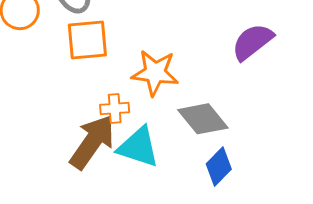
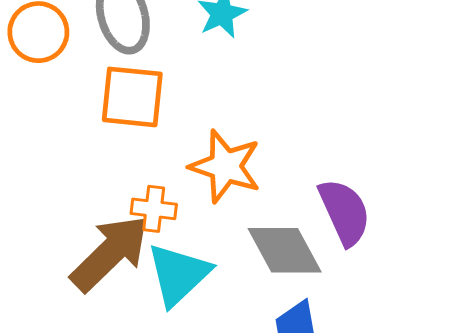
purple semicircle: (252, 42) -> (345, 212), moved, turned 93
cyan triangle: (138, 147) -> (178, 274), turned 48

